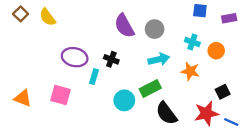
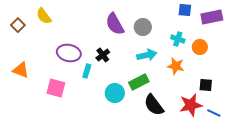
brown square: (21, 14) -> (18, 25), moved
purple rectangle: (229, 18) -> (212, 17), size x1.5
black cross: (111, 59) -> (103, 55), turned 32
black square: (223, 92) -> (206, 85), turned 32
orange triangle: (23, 98) -> (21, 70), moved

